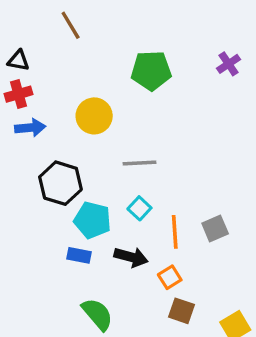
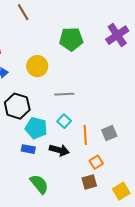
purple cross: (229, 64) -> (117, 35), size x1.6
orange square: (170, 277) -> (96, 162), moved
brown square: (181, 311) -> (89, 182), turned -35

